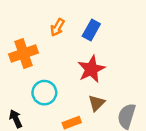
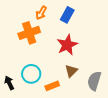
orange cross: (23, 53) -> (29, 33), moved
cyan circle: (44, 93) -> (31, 74), moved

